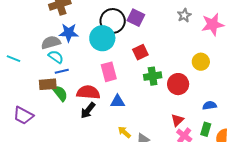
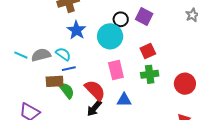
black circle: (113, 21) -> (121, 19), size x0.6
blue star: (69, 33) -> (76, 30), turned 30
gray semicircle: (51, 42) -> (41, 55), moved
green cross: (153, 76) -> (150, 74), moved
red semicircle: (88, 92) -> (95, 90), turned 40

